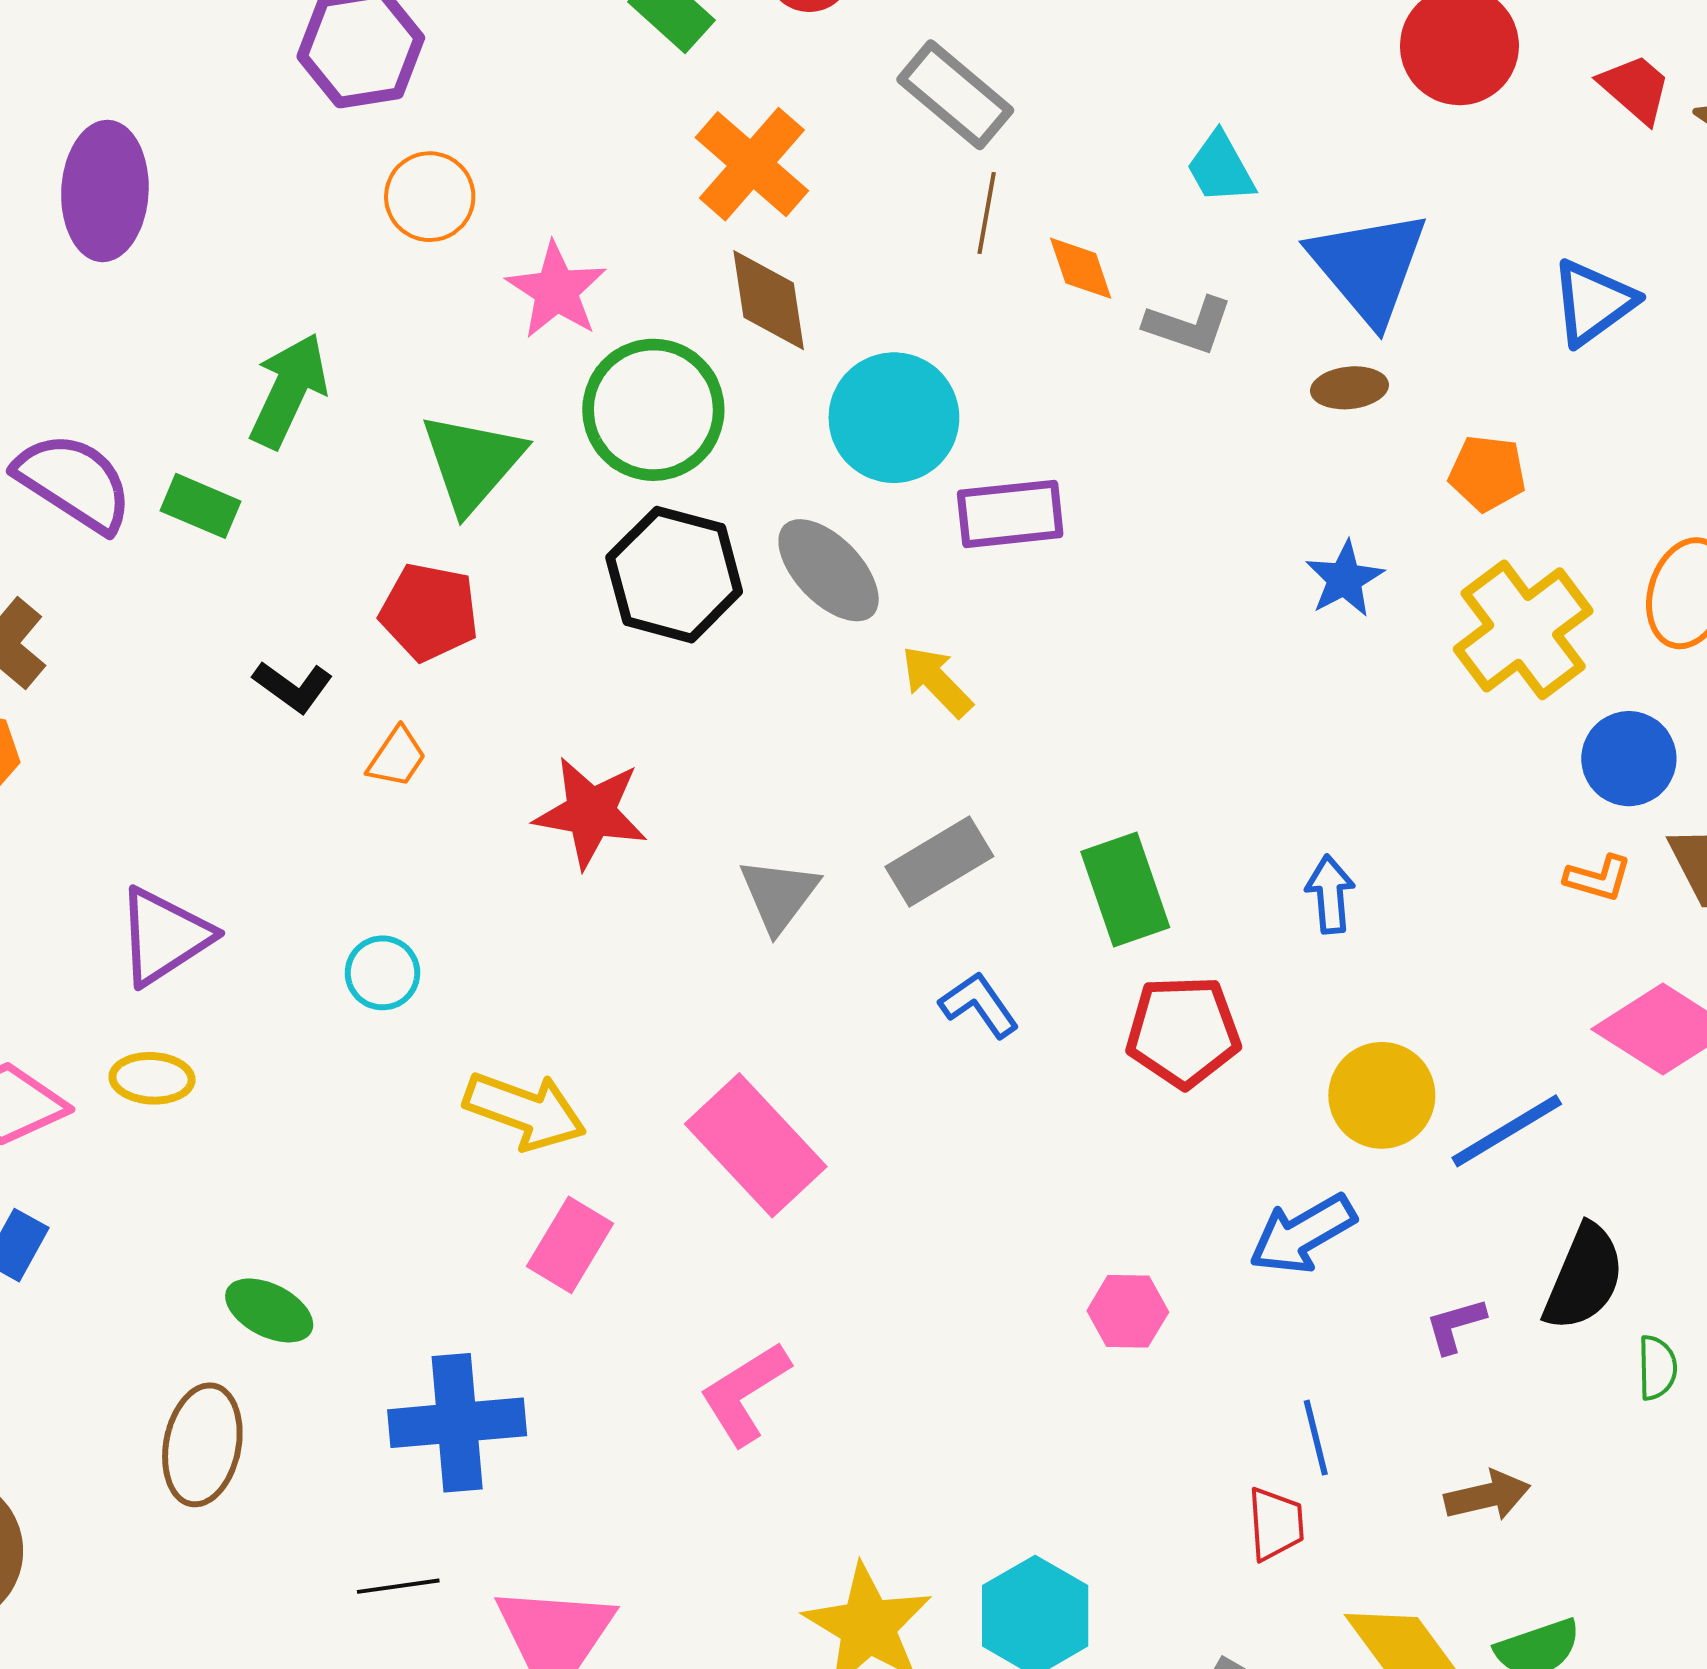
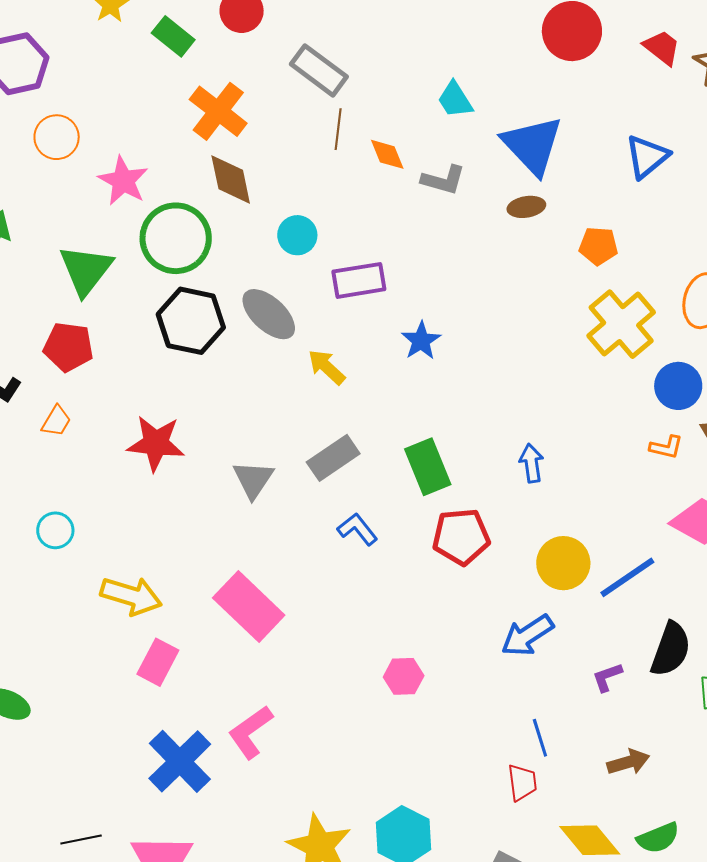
cyan circle: (894, 418) -> (297, 235), size x0.6
blue star: (1345, 579) -> (421, 341), moved
pink hexagon: (1128, 1311) -> (404, 676), moved
blue cross: (457, 1423) -> (180, 761), moved, turned -36

